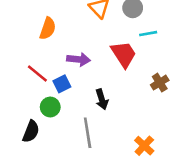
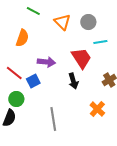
black arrow: (102, 99) -> (73, 81), moved
green circle: (50, 107) -> (16, 99), moved
orange cross: (144, 146) -> (97, 109), moved

